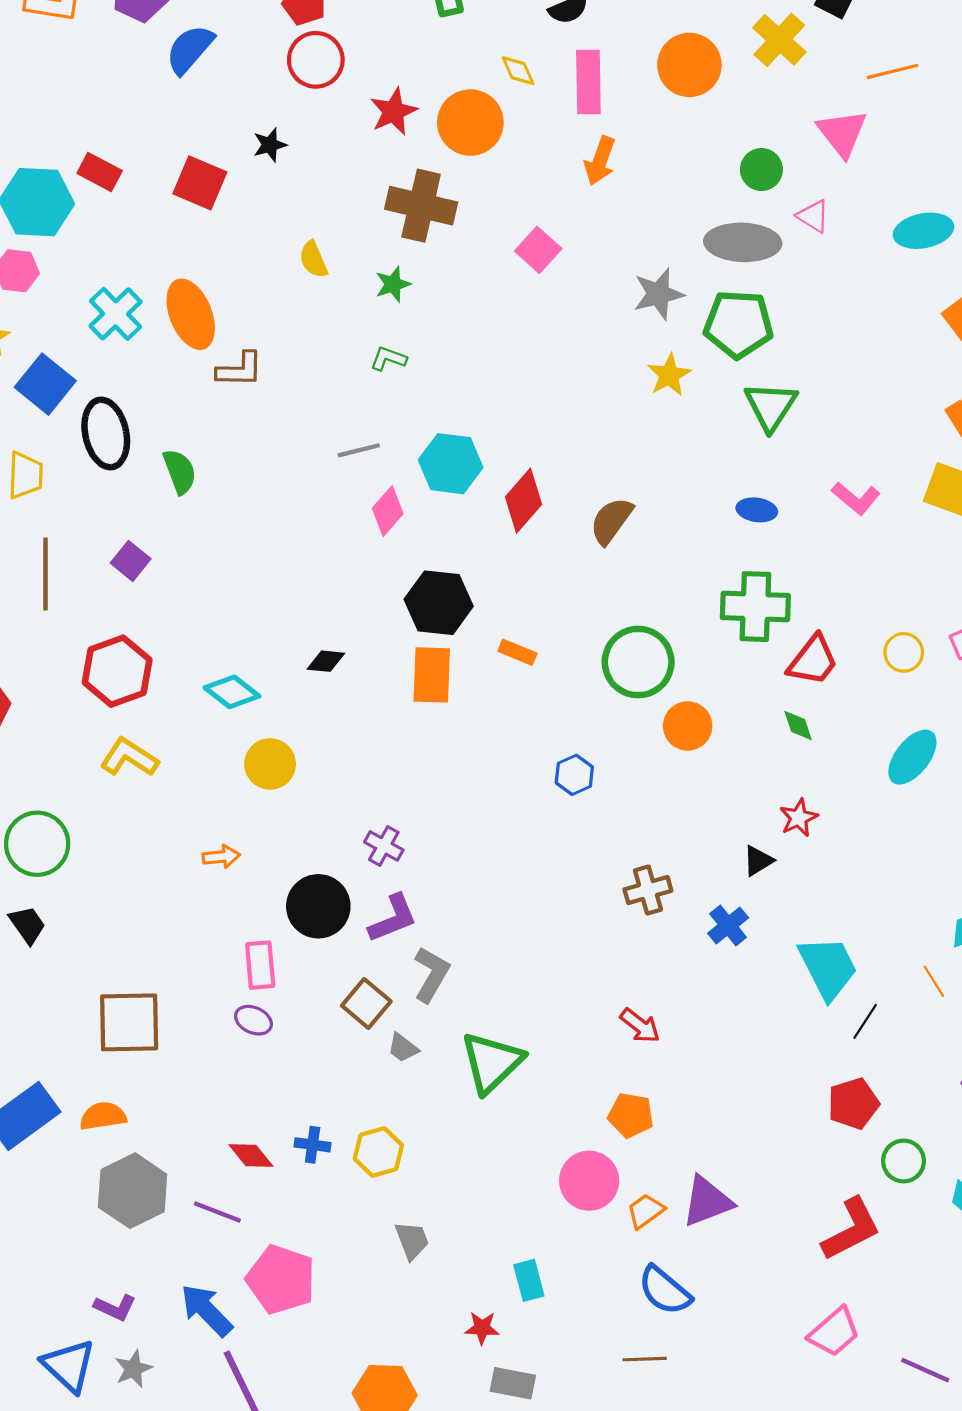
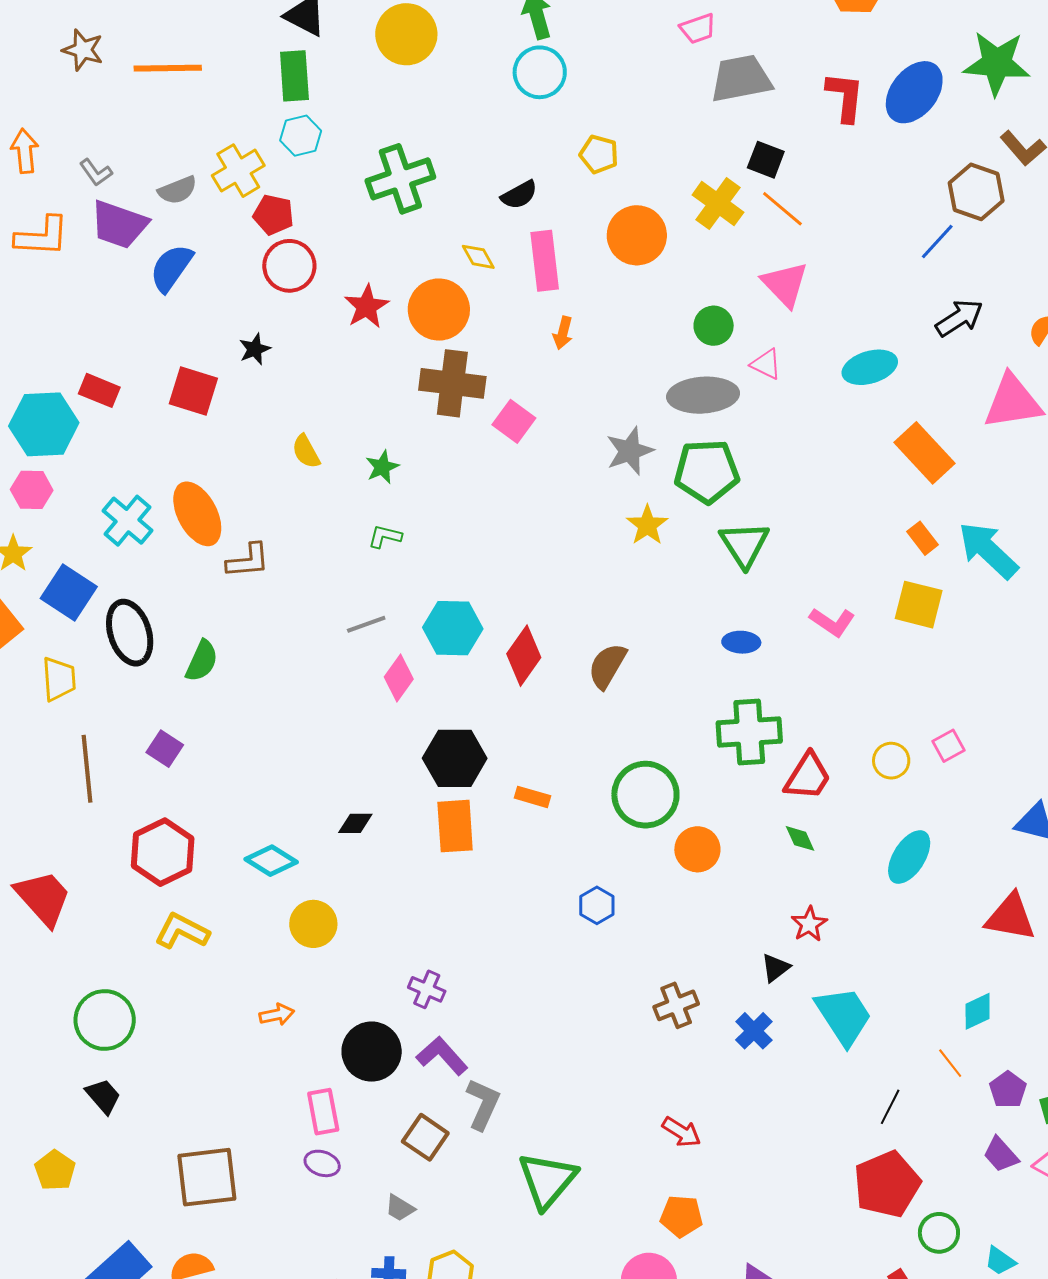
orange line: (893, 71) -> (782, 209), moved, turned 60
orange arrow: (600, 161) -> (563, 333), size x0.7
brown cross: (421, 206) -> (452, 383), moved
green semicircle: (180, 471) -> (202, 661), turned 51
purple L-shape: (393, 918) -> (442, 1056), turned -104
cyan trapezoid: (828, 968) -> (844, 1016), moved
gray trapezoid: (403, 1048) -> (400, 1208), moved
red pentagon: (853, 1104) -> (887, 1184), size x1.4

